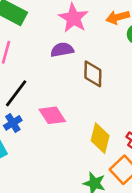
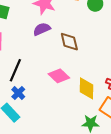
pink diamond: (52, 115) -> (59, 76), moved

